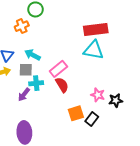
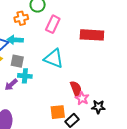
cyan triangle: (94, 50) -> (54, 58), moved
cyan arrow: (33, 55) -> (15, 40), moved, turned -35
pink rectangle: (58, 69) -> (53, 24), moved, turned -36
red semicircle: (62, 85) -> (76, 89), moved

